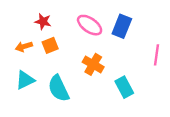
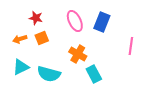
pink ellipse: (90, 25) -> (75, 21), turned 30
cyan rectangle: (124, 87) -> (94, 74), moved
cyan semicircle: (59, 88) -> (49, 74), turned -50

